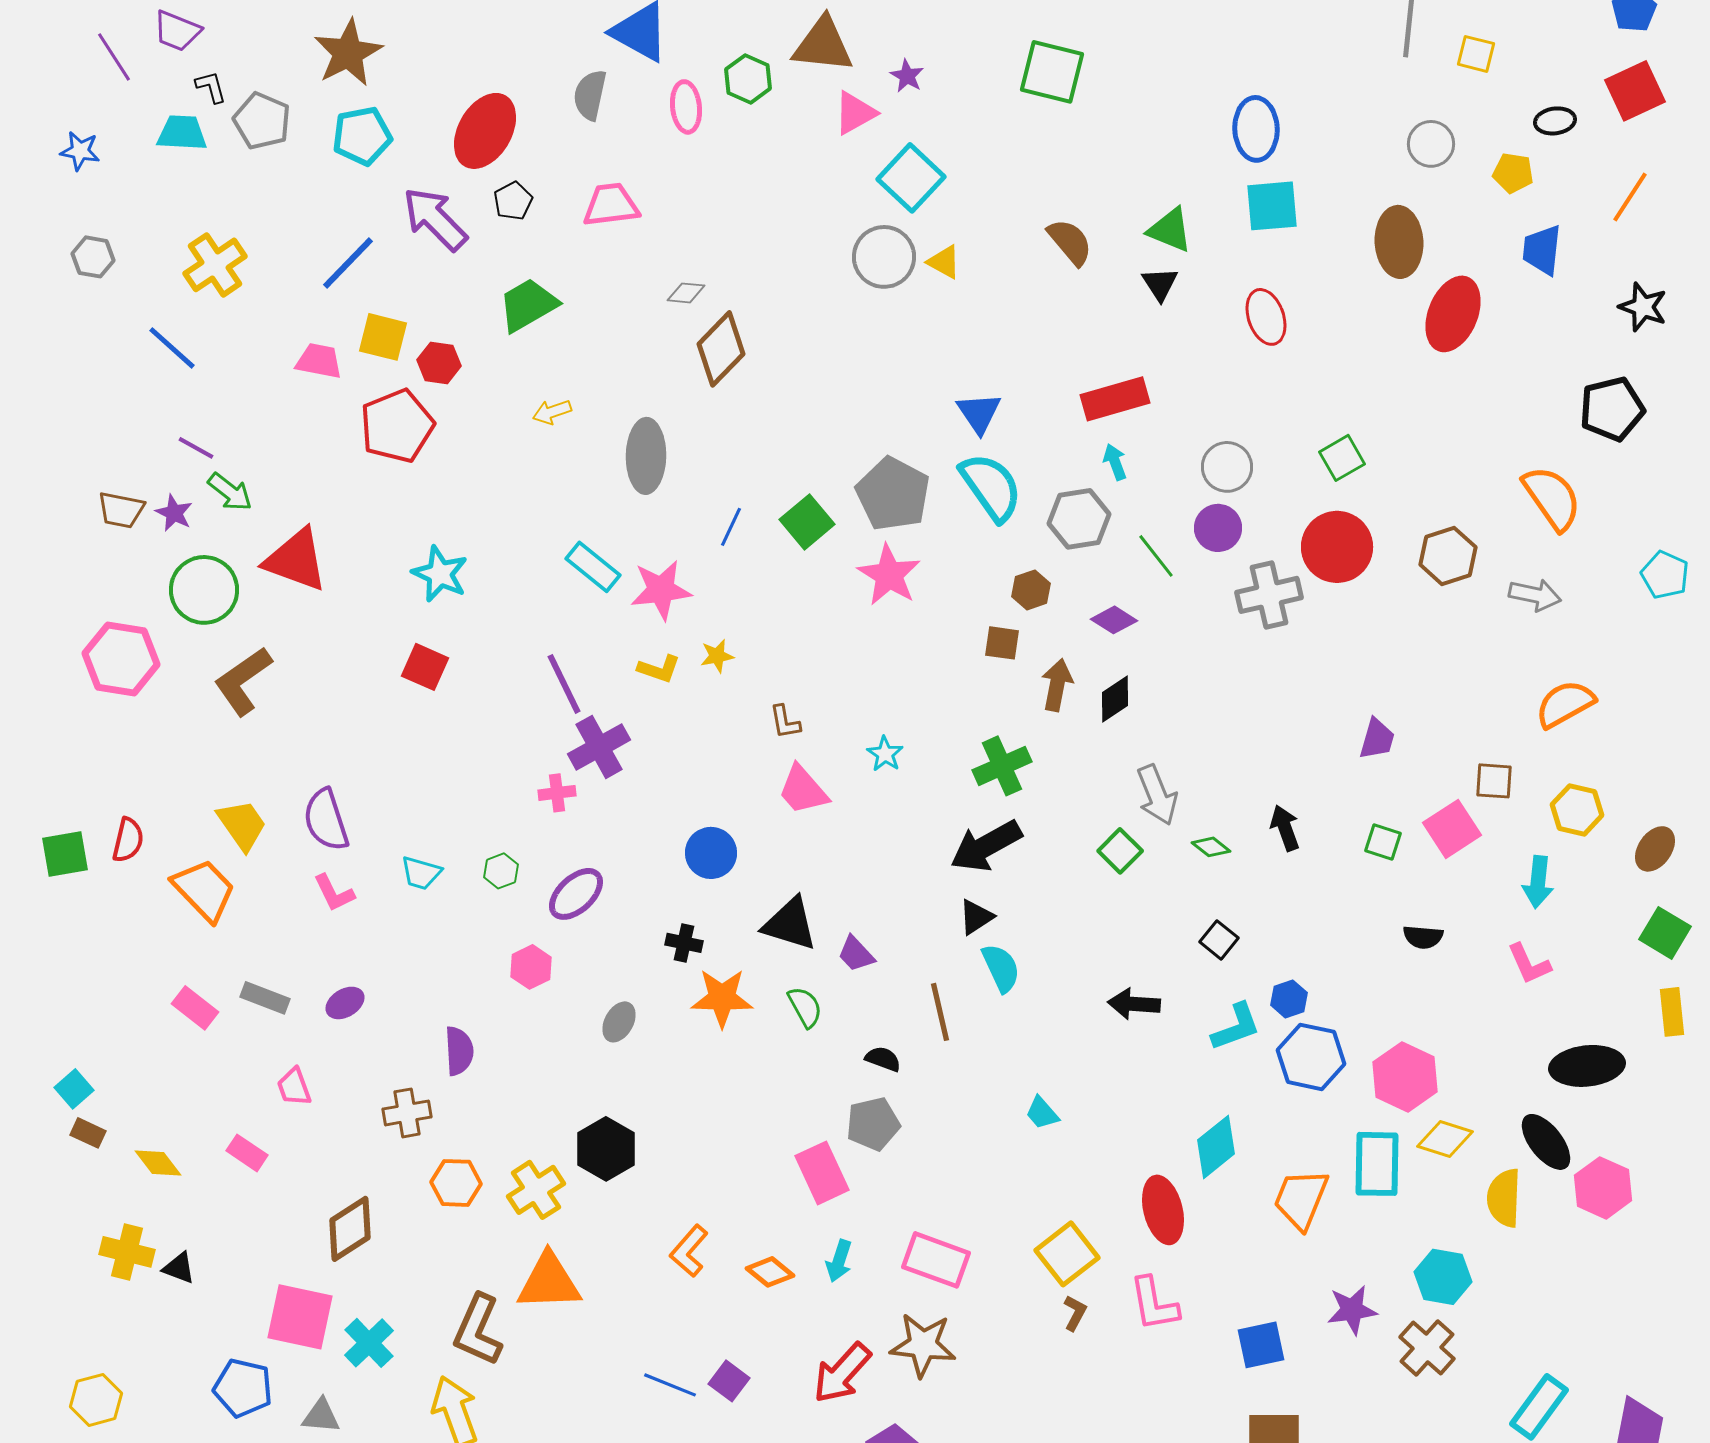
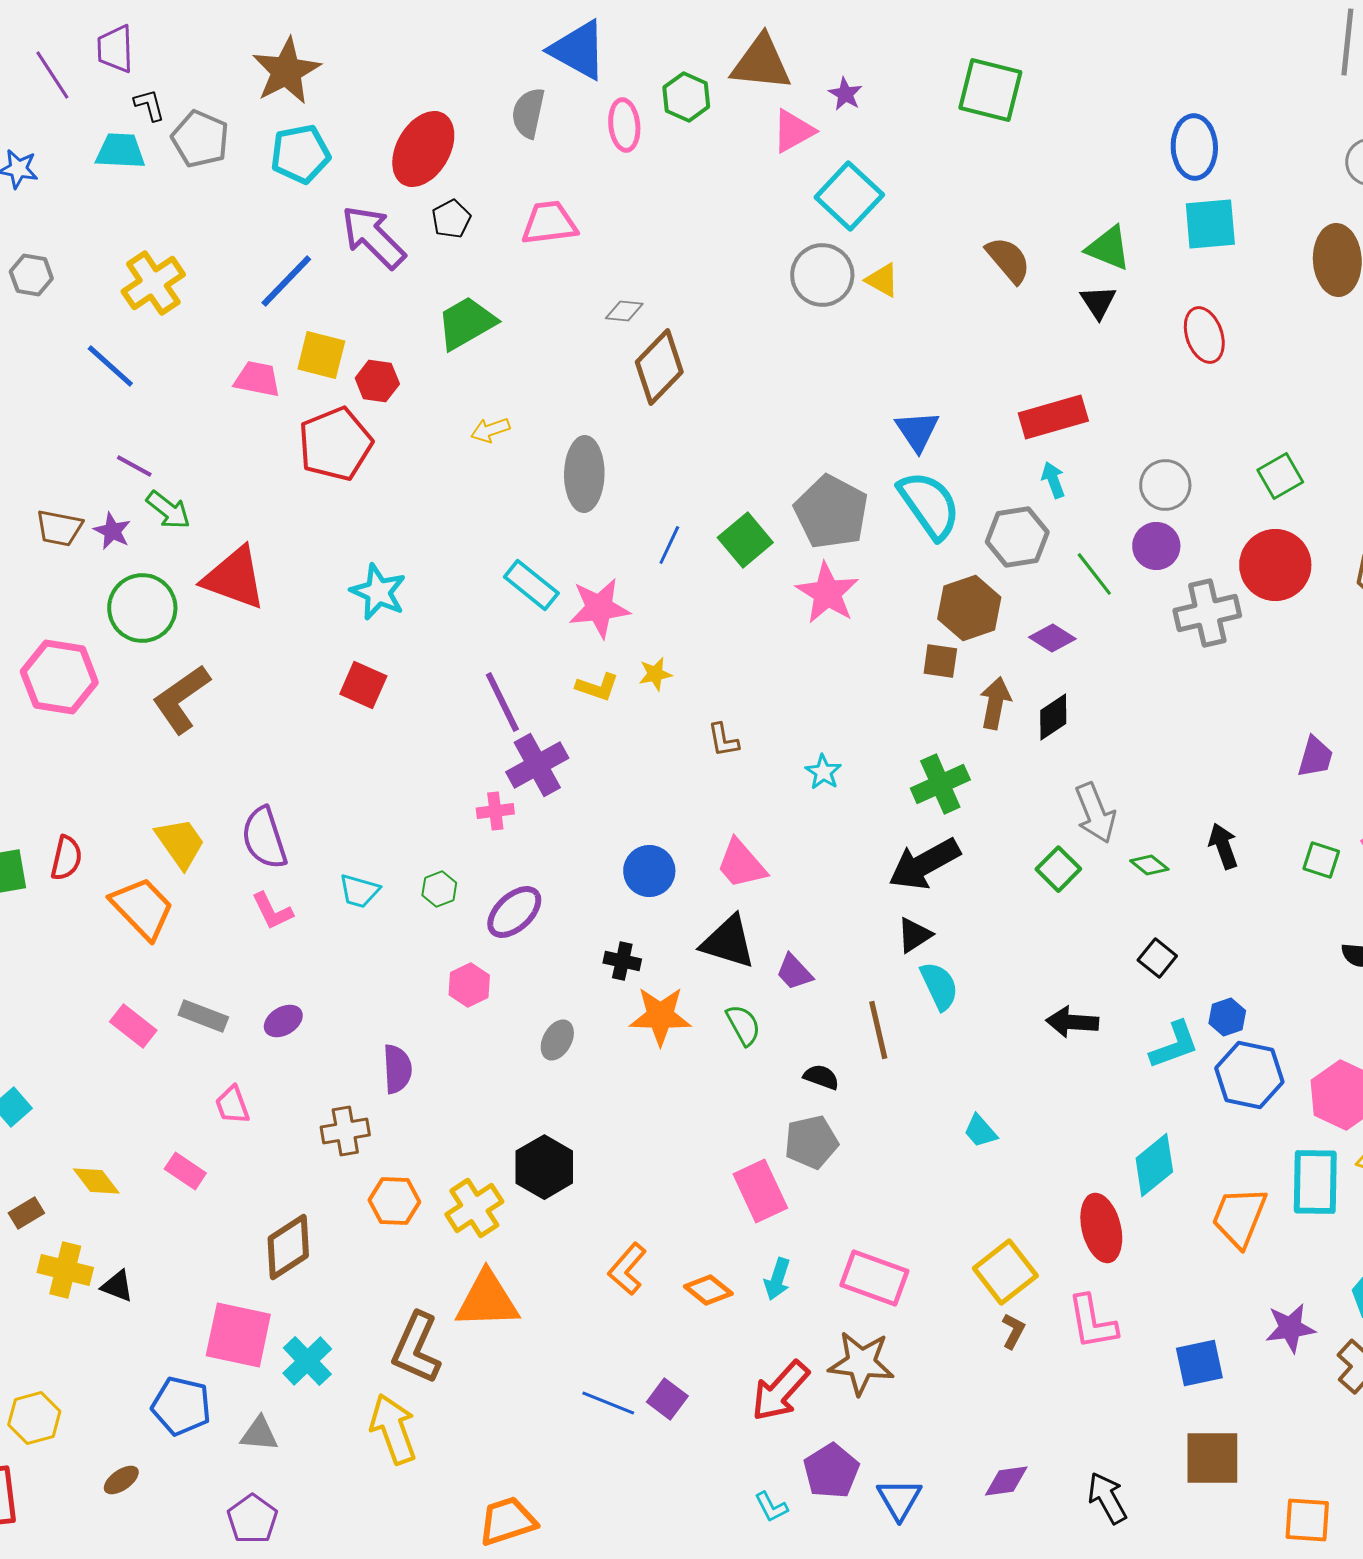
purple trapezoid: (177, 31) -> (115, 49), turned 66
brown hexagon: (1031, 590) -> (969, 608), size x1.6
pink trapezoid: (803, 790) -> (741, 864), moved
brown rectangle: (88, 1133) -> (26, 1213), moved, turned -56

